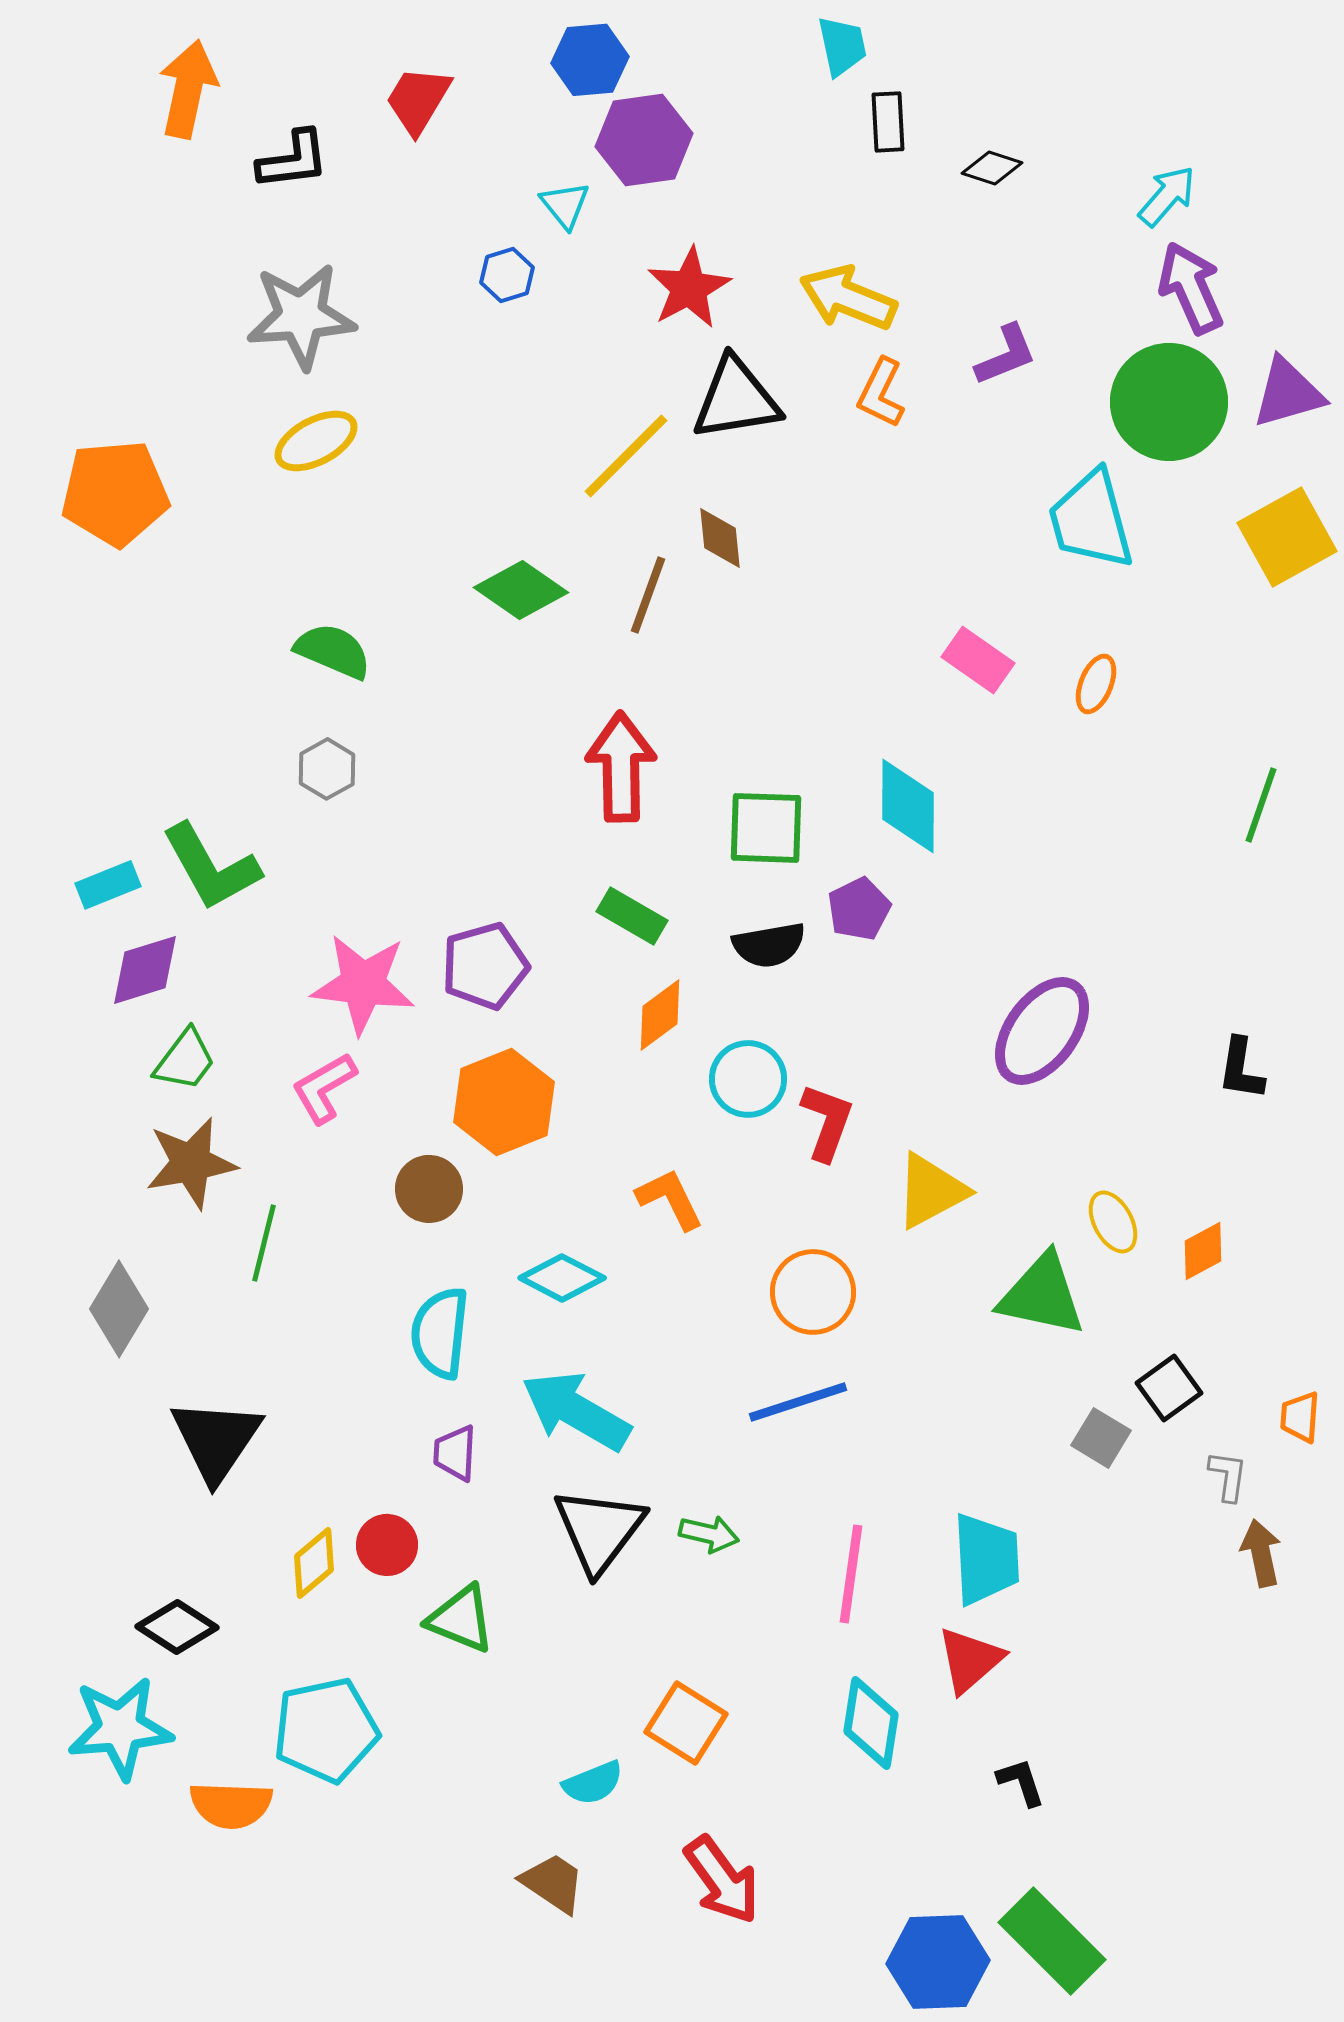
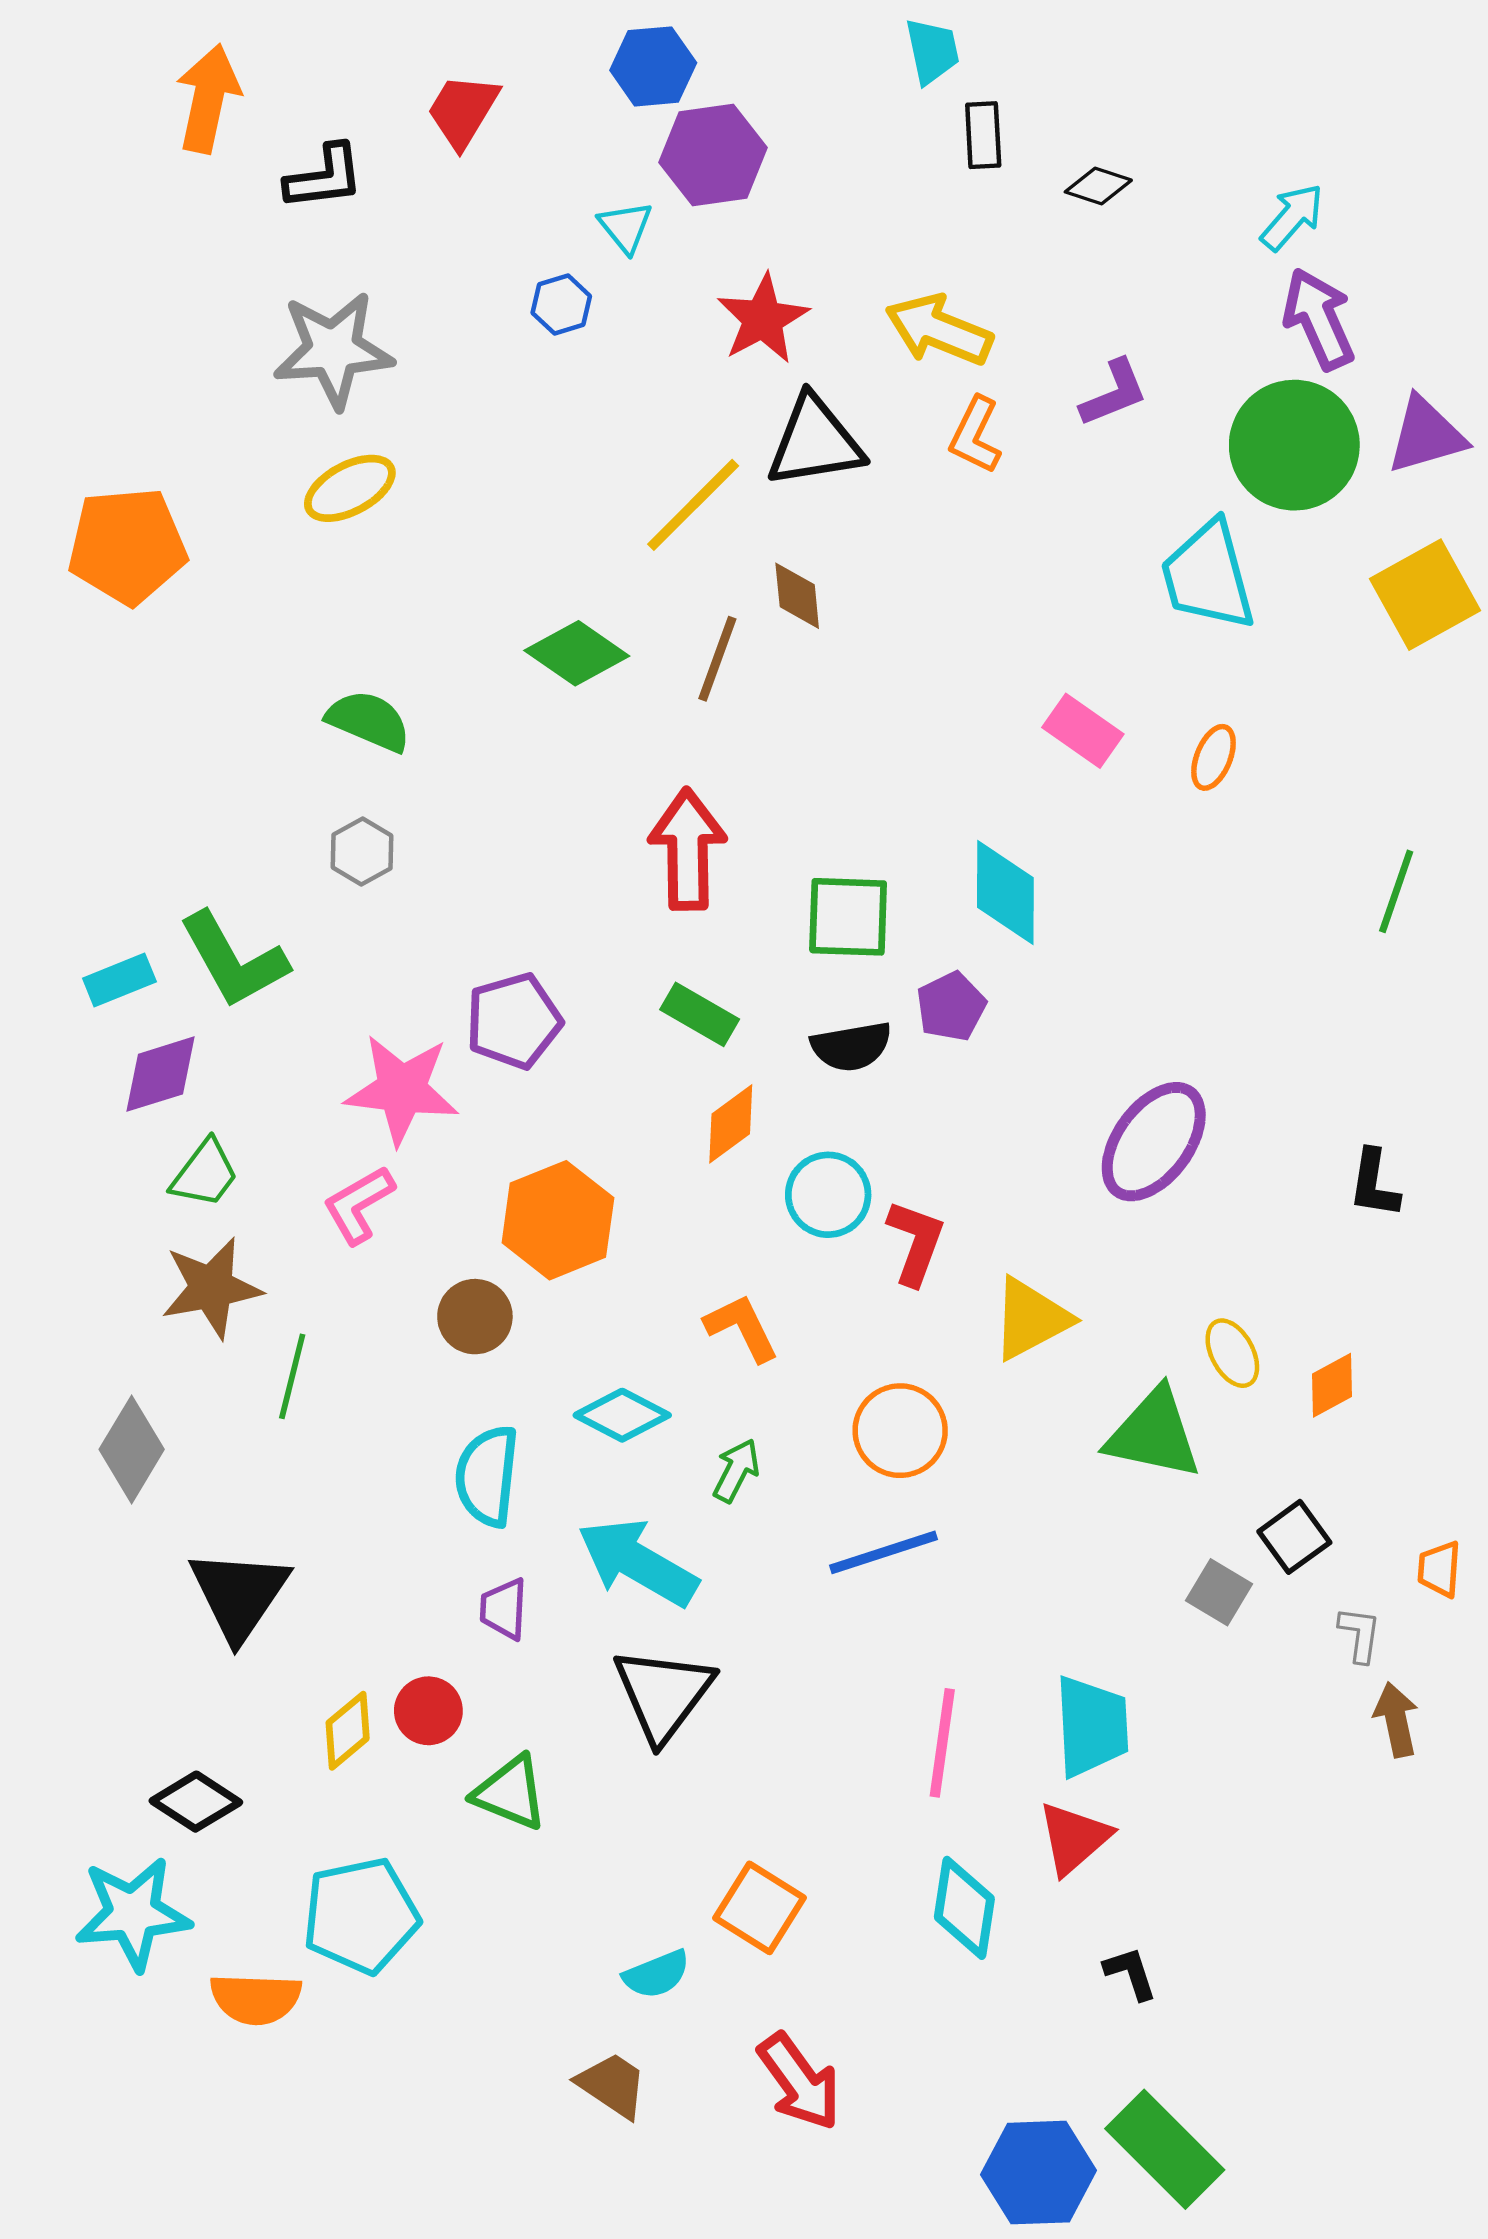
purple pentagon: (485, 966) -> (514, 1021), moved
green arrow: (709, 1534) -> (736, 1470), moved, turned -76

